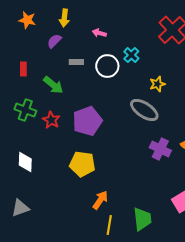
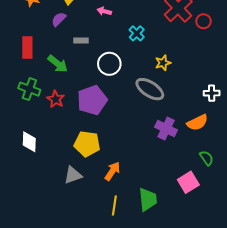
white circle: (107, 66) -> (109, 64), moved
red rectangle: (23, 69) -> (27, 48), size x1.5
orange arrow: (100, 200) -> (112, 171), moved
gray triangle: (20, 208) -> (73, 175), moved

